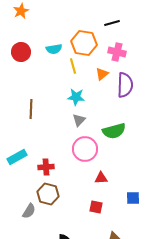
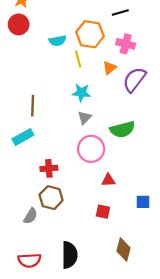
red circle: (21, 52) -> (19, 24), moved
purple semicircle: (125, 85) -> (134, 80), turned -145
cyan rectangle: (17, 157) -> (23, 137), moved

